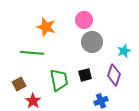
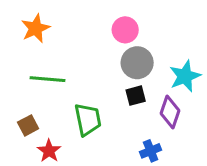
orange star: (46, 27) -> (36, 28), moved, turned 30
cyan star: (124, 51) -> (185, 76), size x1.5
black square: (85, 75) -> (136, 96), moved

